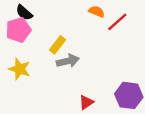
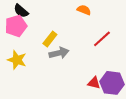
red line: (117, 22) -> (102, 39), moved
red triangle: (86, 102) -> (94, 83), moved, turned 48

